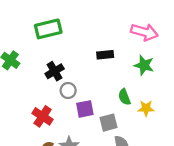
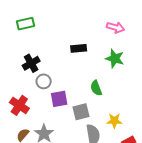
green rectangle: (48, 29) -> (26, 24), size x0.7
pink arrow: (144, 32) -> (116, 27), size x0.7
yellow star: (146, 108) -> (114, 121), moved

